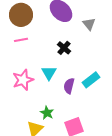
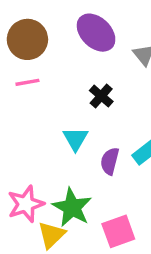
pink star: (23, 80) -> (26, 204), moved
green star: (47, 113) -> (72, 207), size x1.6

